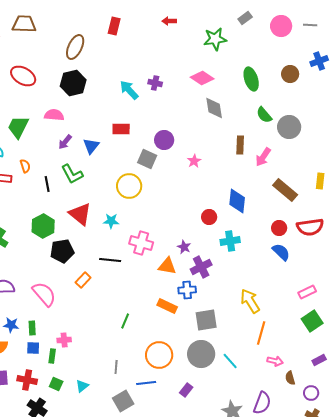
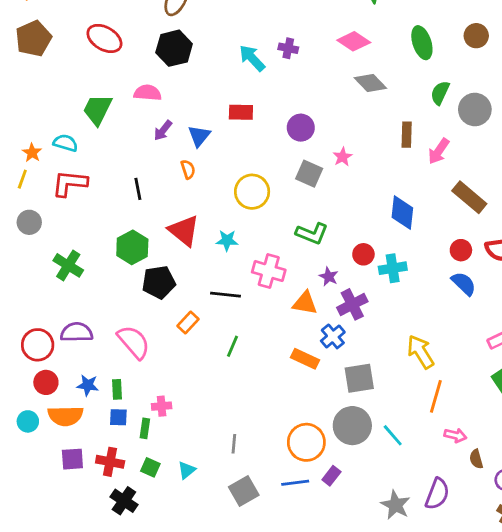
gray diamond: (214, 108) -> (370, 83), turned -35
green semicircle: (264, 115) -> (440, 93), turned 66
gray square: (147, 159) -> (309, 174), moved
orange semicircle: (25, 166) -> (188, 169), moved
green L-shape: (72, 174) -> (312, 233), moved, turned -40
red circle: (209, 217) -> (363, 254), moved
blue cross: (187, 290) -> (333, 336), turned -36
green line: (125, 321) -> (233, 346), moved
orange circle: (159, 355) -> (306, 442), moved
blue line: (146, 383) -> (295, 483), moved

